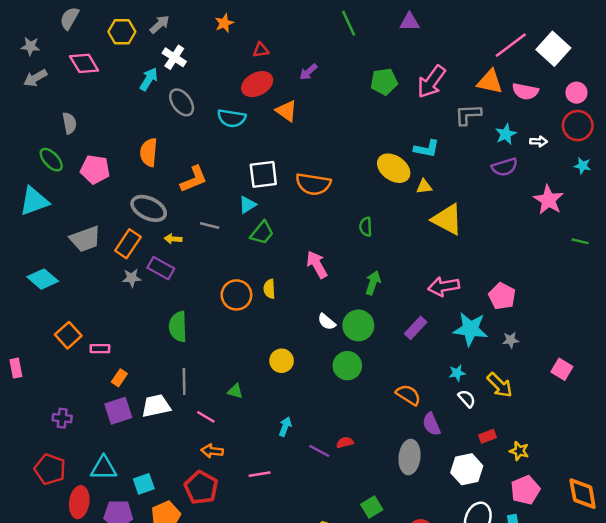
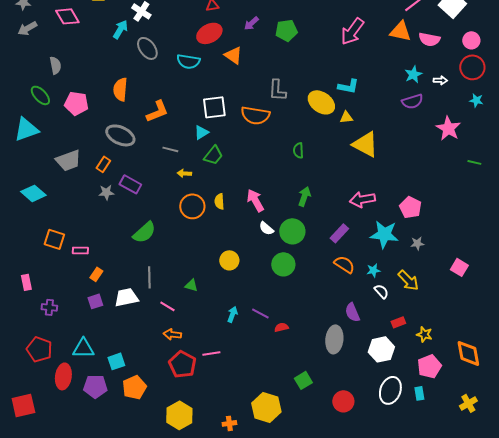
green pentagon: (384, 82) -> (286, 30), moved
gray L-shape: (468, 115) -> (277, 90), moved, turned -85
yellow arrow: (173, 239) -> (184, 173), moved
orange rectangle: (128, 244) -> (103, 164), size x0.7
pink arrow: (317, 264) -> (255, 200), moved
green semicircle: (178, 327) -> (144, 232), turned -130
orange square: (68, 335) -> (54, 239), turned -30
pink rectangle: (16, 368) -> (26, 282), moved
orange semicircle: (408, 395) -> (344, 264), moved
purple square: (118, 411) -> (95, 301), size x0.7
purple line: (319, 451) -> (260, 313), moved
red pentagon: (201, 488) -> (182, 364), moved
orange diamond: (583, 494) -> (468, 353), moved

